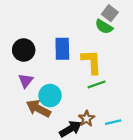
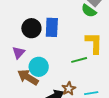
black circle: (24, 50) -> (31, 28), moved
yellow L-shape: (92, 62) -> (94, 43), moved

